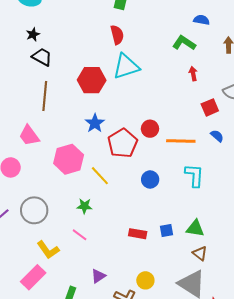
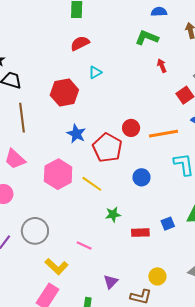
red semicircle: (117, 35) -> (80, 43), turned -90
cyan triangle: (126, 66) -> (95, 72), size x0.5
green star: (85, 206) -> (113, 214), moved

